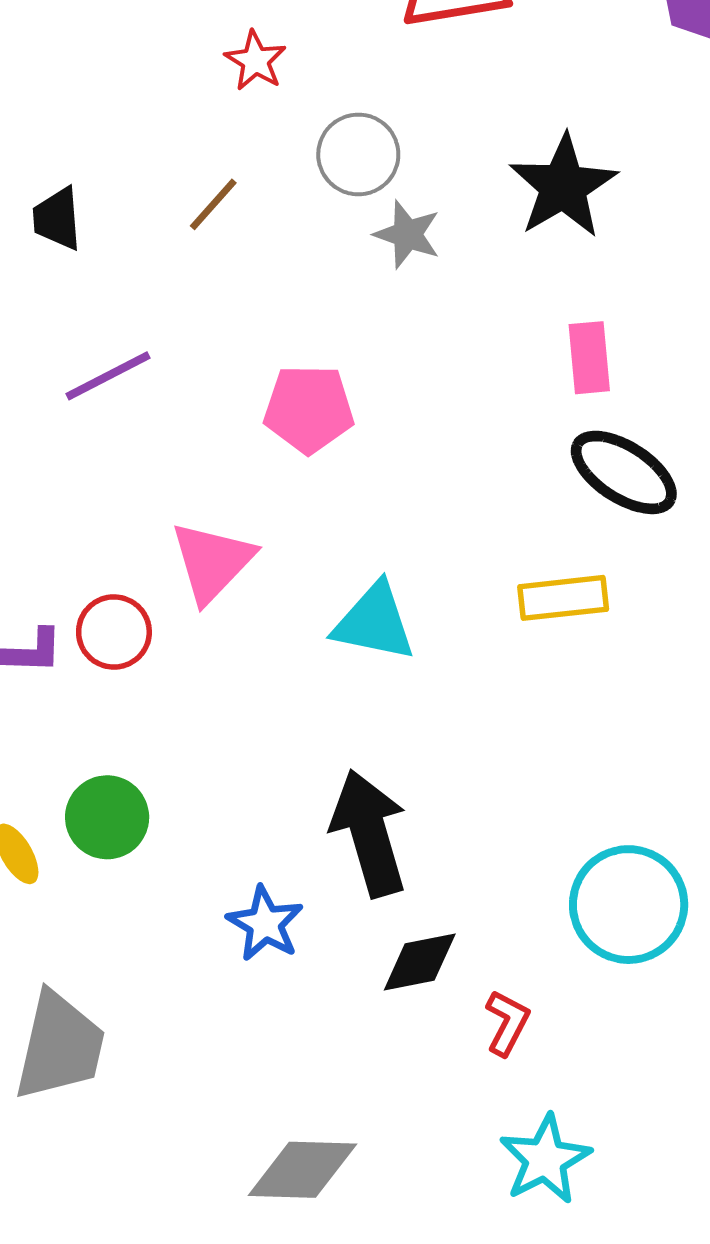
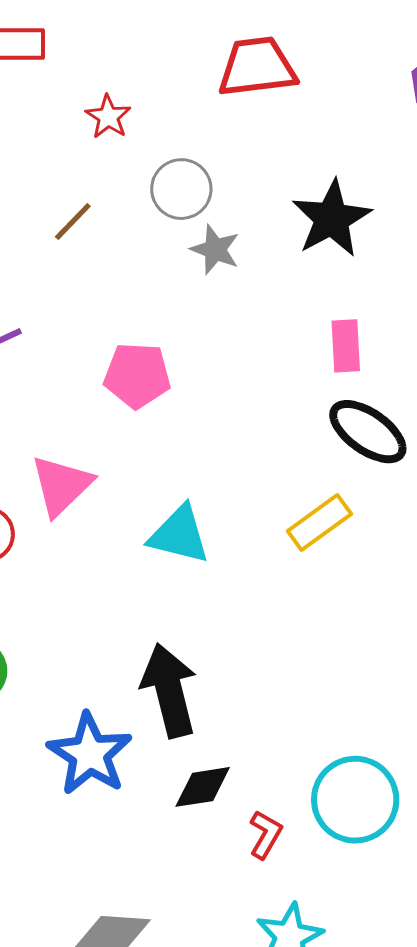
yellow rectangle: (563, 598) -> (319, 522), turned -32
cyan circle: (629, 905) -> (355, 800), moved
blue star: (265, 924) -> (90, 754), size x1.5

